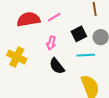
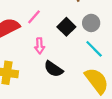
cyan line: (86, 55) -> (94, 49), moved, turned 66

